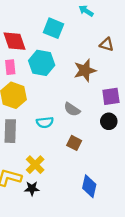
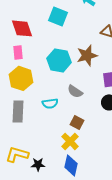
cyan hexagon: (42, 63) -> (59, 60), moved
yellow cross: (35, 165) -> (70, 141), moved
blue diamond: (89, 186) -> (71, 165), moved

